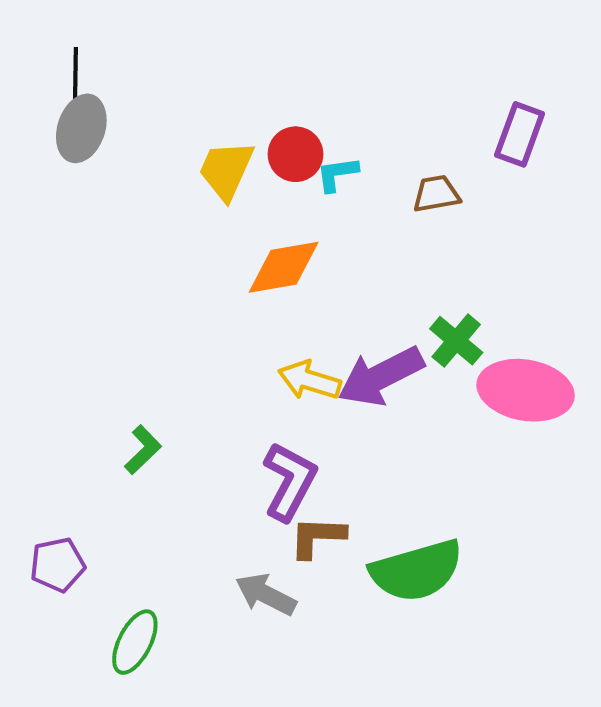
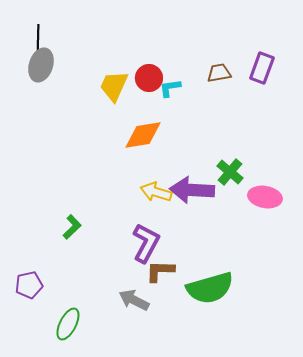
brown trapezoid: (436, 194) -> (219, 73), moved
purple arrow: (381, 376) -> (192, 190), turned 30
pink ellipse: (526, 390) -> (265, 197), size x0.7

